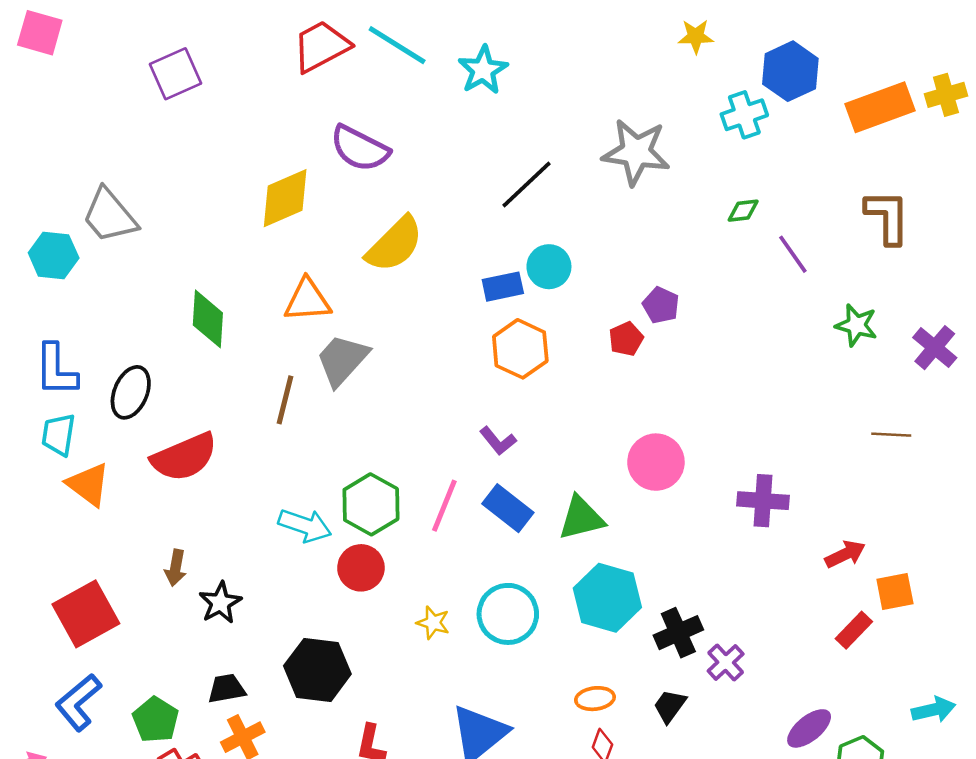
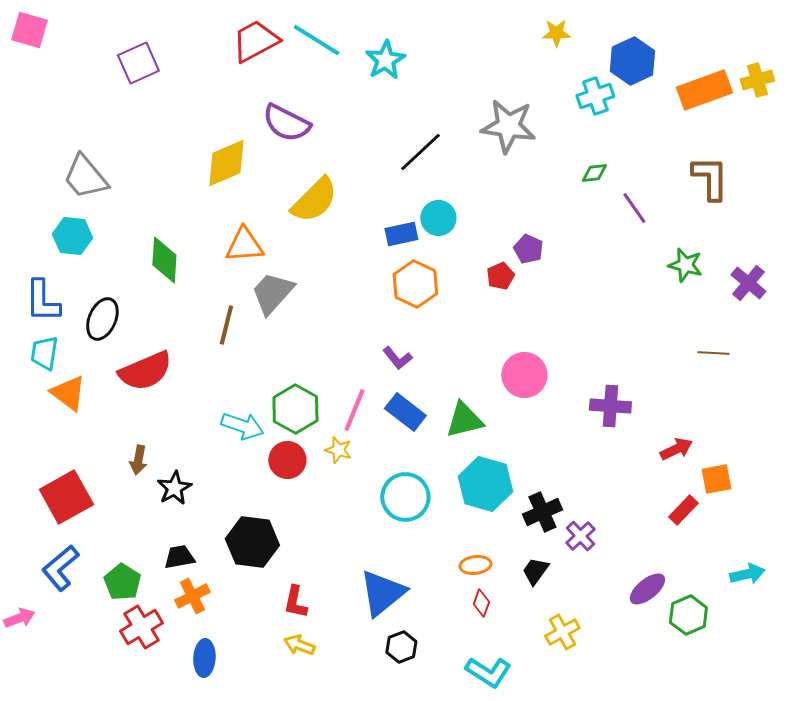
cyan hexagon: (54, 255) -> (72, 236), moved
yellow star: (433, 623) -> (338, 450), moved

